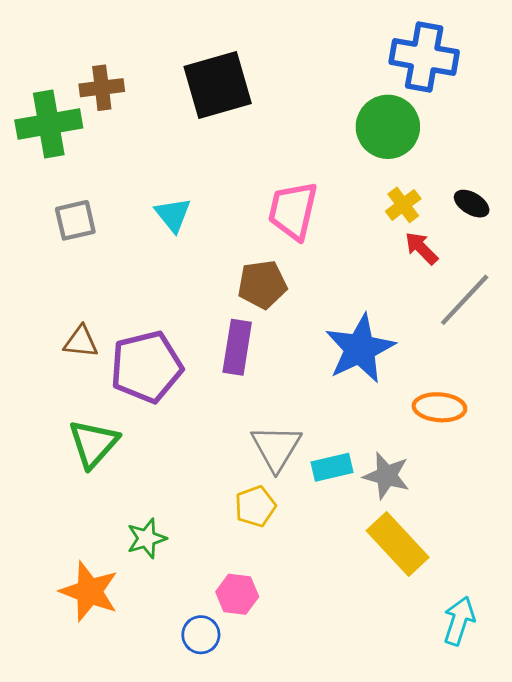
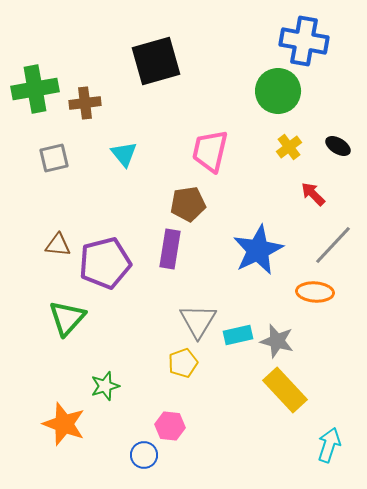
brown cross: (102, 88) -> (85, 103), moved
red arrow: (421, 248) -> (313, 194), moved
gray line: (465, 300) -> (333, 245), moved

